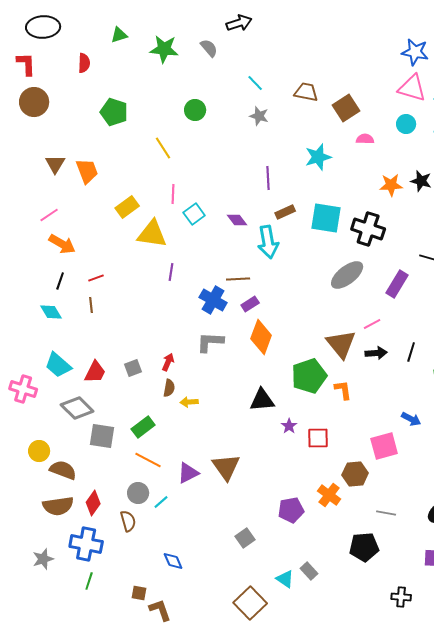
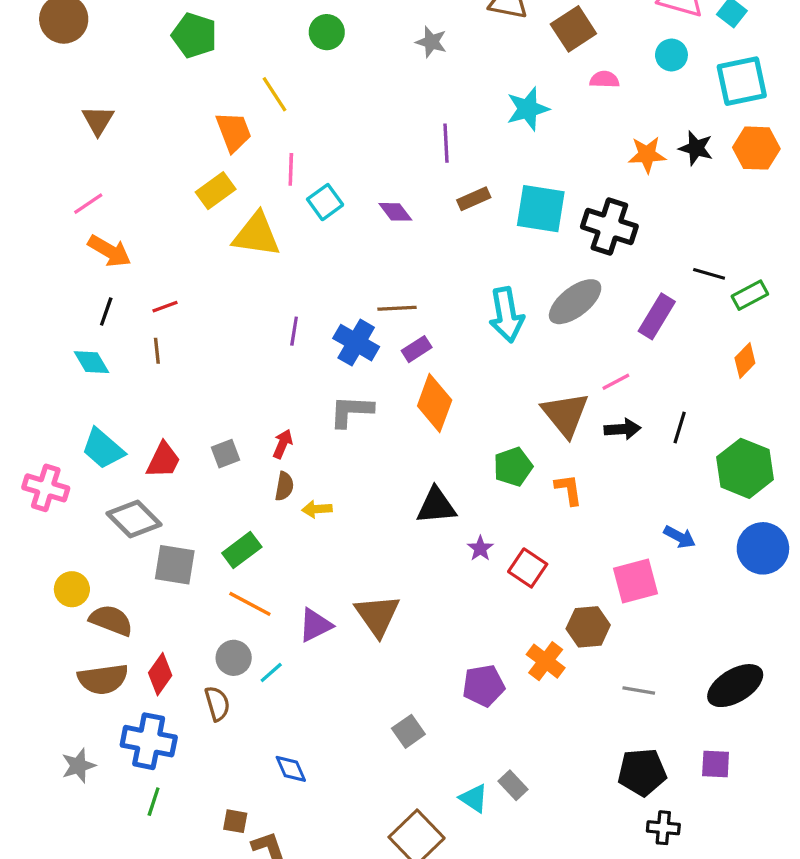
orange trapezoid: (87, 171) -> (234, 132), moved
cyan arrow: (268, 242) -> (506, 315), moved
purple line: (171, 272) -> (294, 331), moved
green pentagon: (309, 376) -> (513, 467), size x0.7
red square: (318, 438) -> (528, 568), turned 35
black pentagon: (364, 547) -> (642, 772), moved

